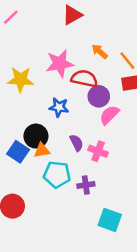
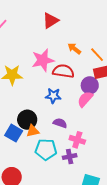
purple circle: (99, 96) -> (90, 85), moved
blue star: (59, 107) -> (53, 96), moved
purple semicircle: (76, 143) -> (60, 123), turned -40
pink cross: (98, 151) -> (77, 140), moved

